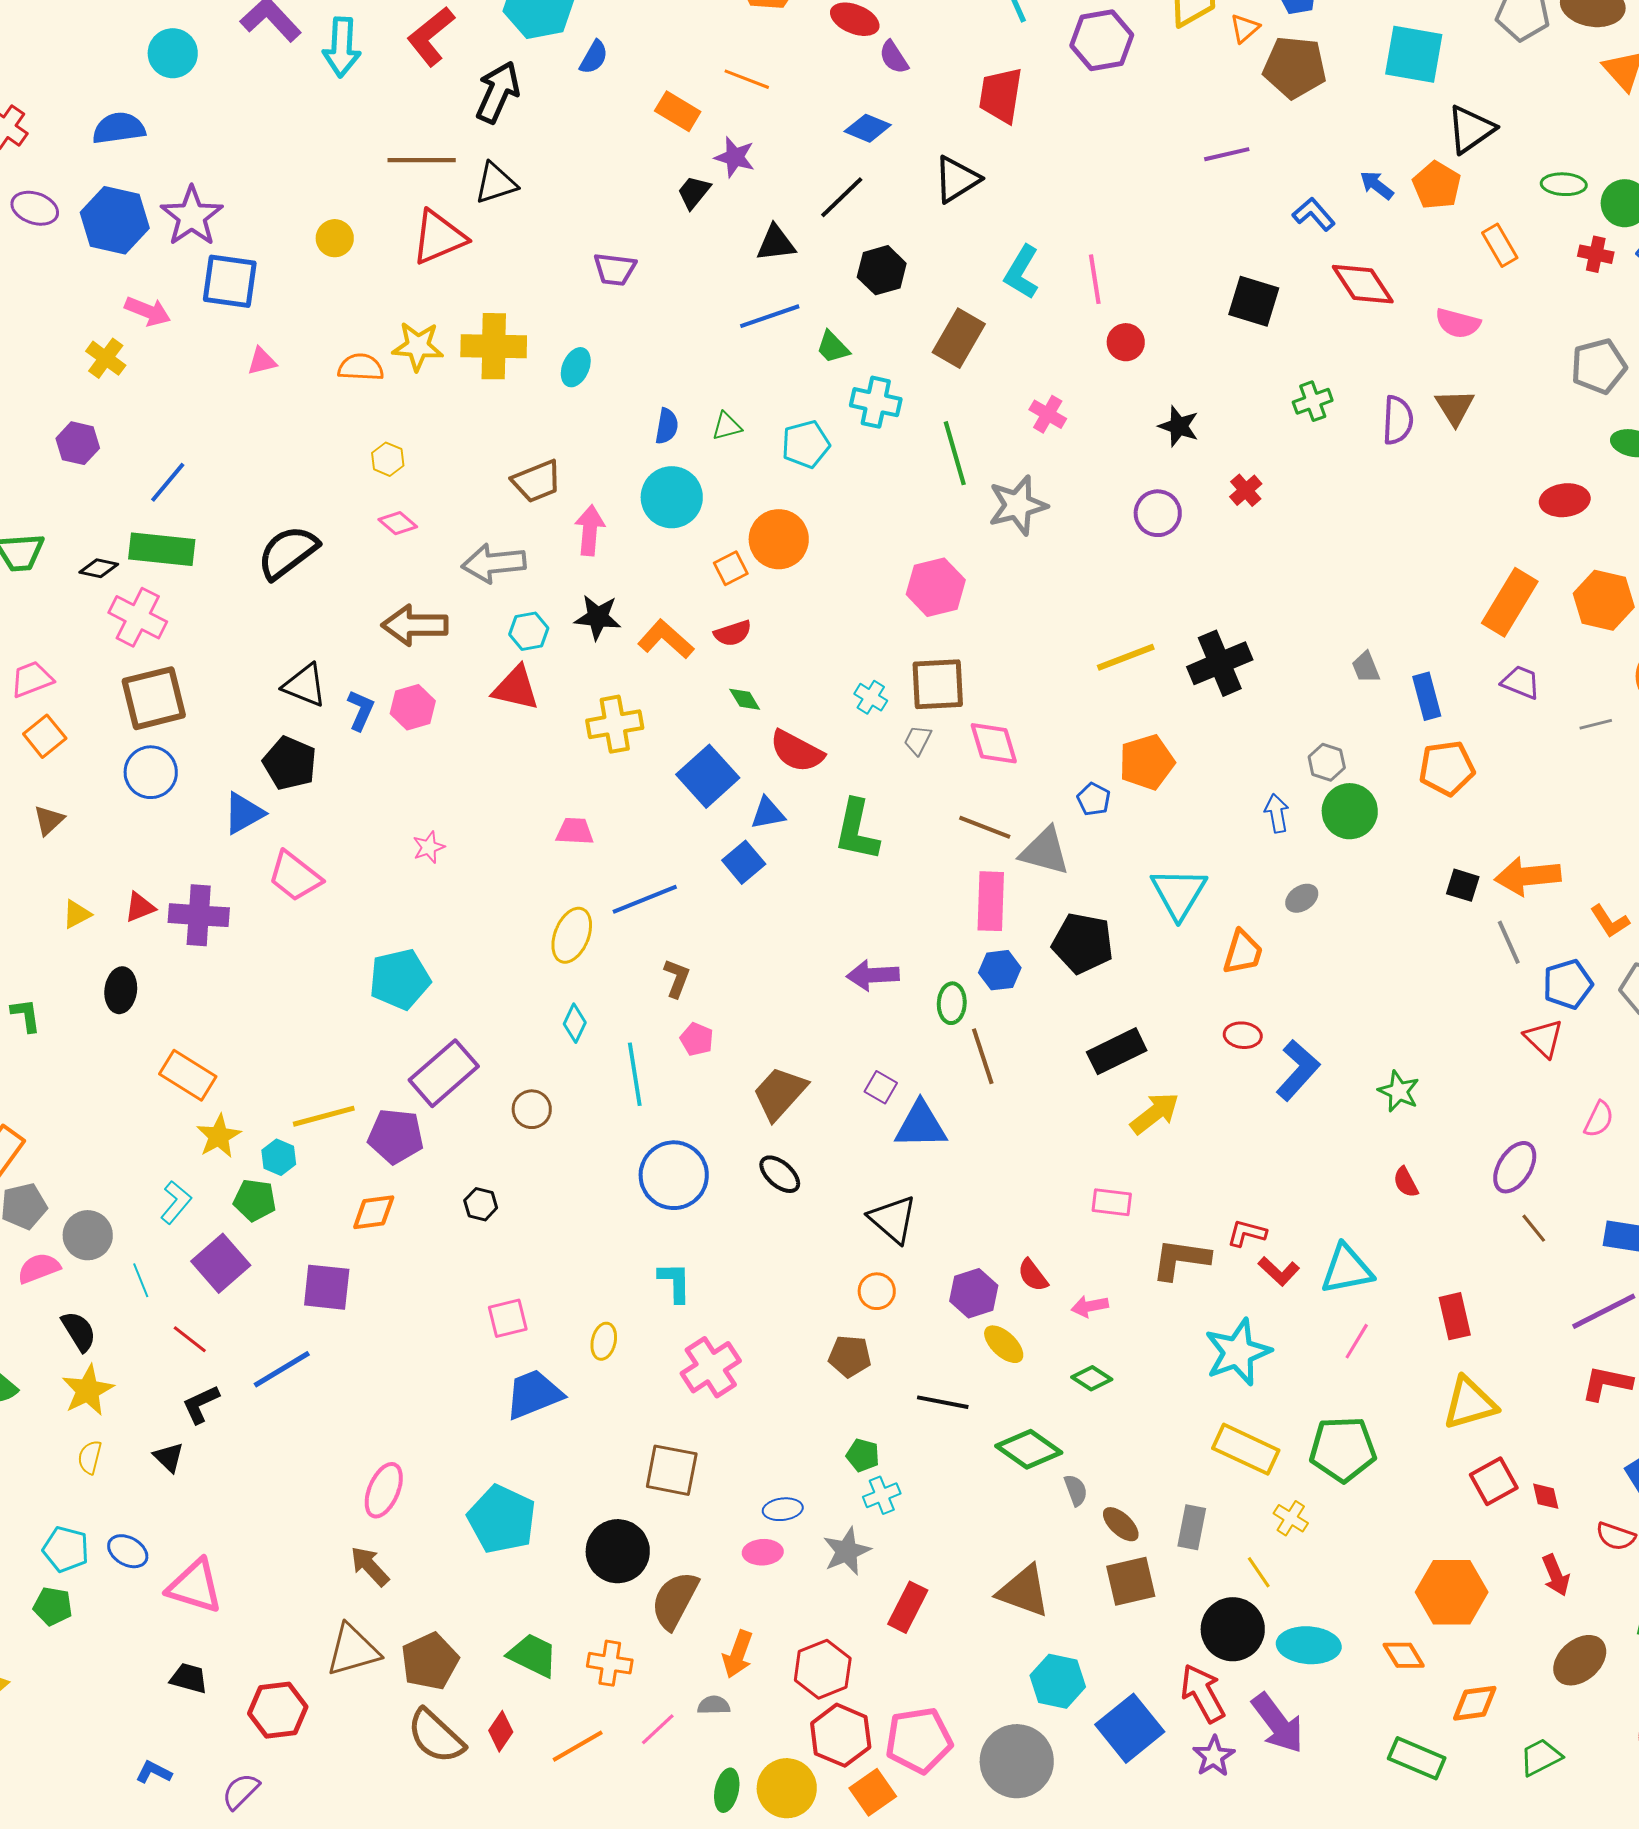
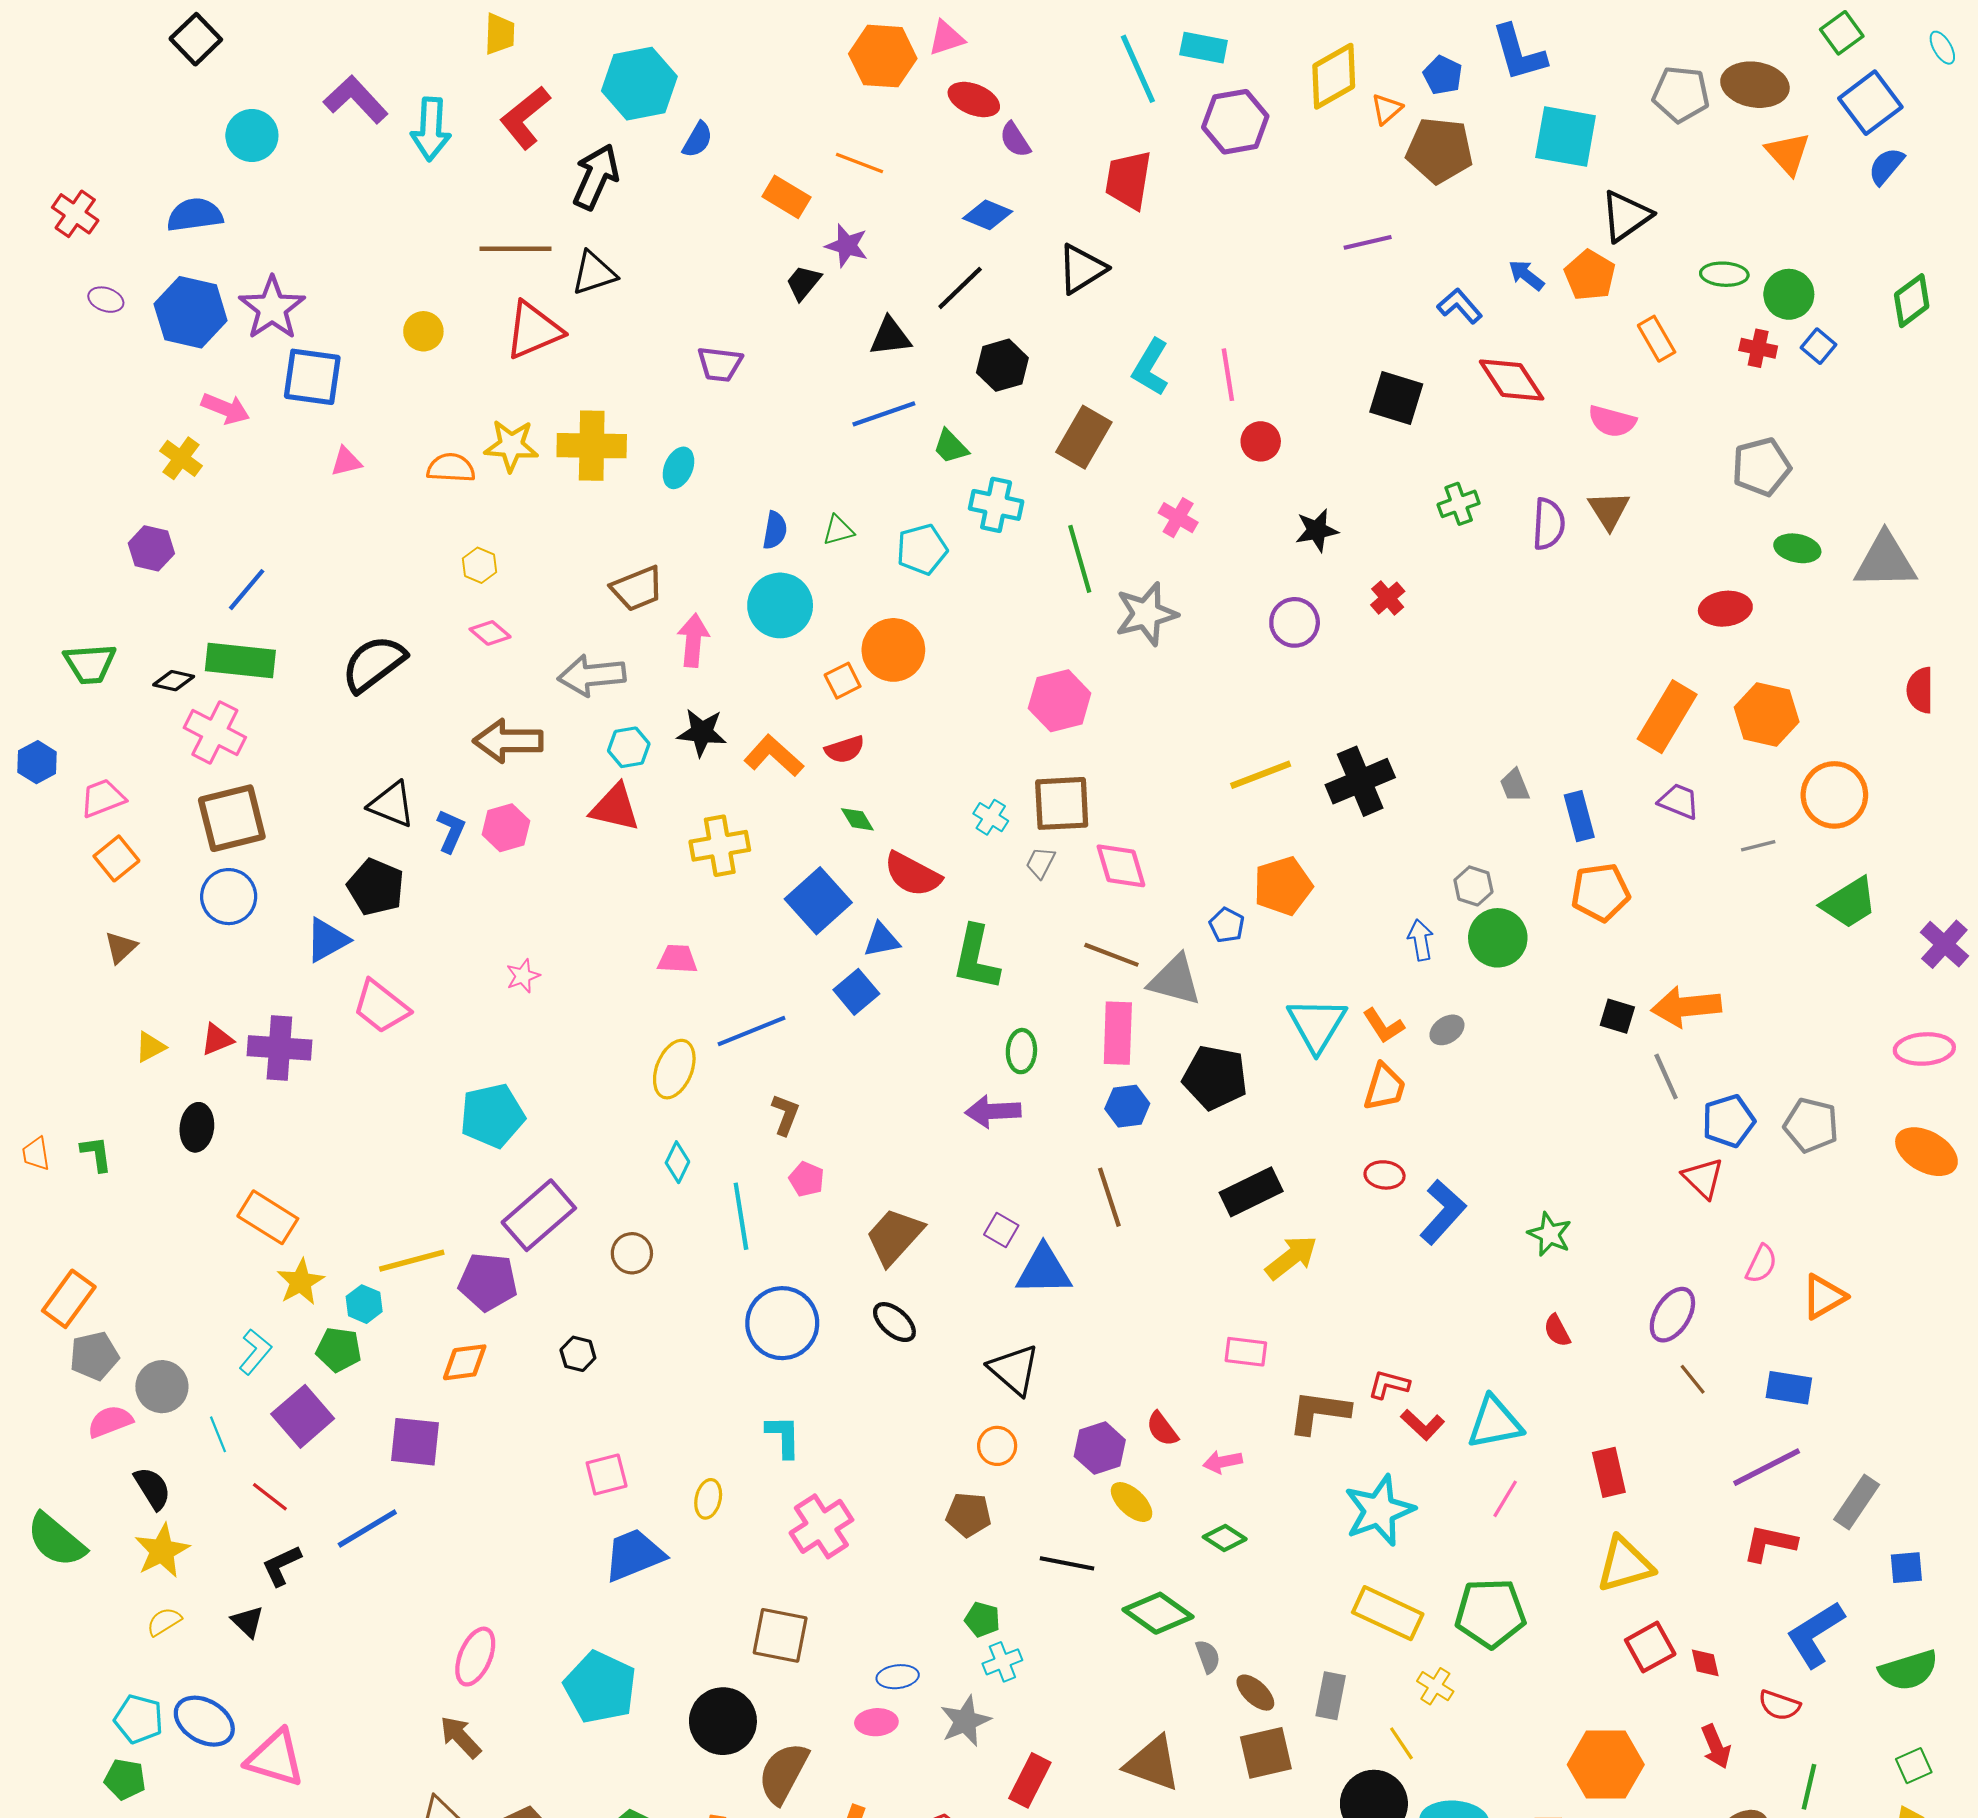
purple ellipse: (35, 208) -> (106, 300), size x0.7
black star: (1179, 426) -> (1317, 530), turned -30
orange L-shape: (1610, 921) -> (1383, 1026), moved
green ellipse: (952, 1003) -> (1021, 1051), moved
yellow semicircle: (90, 1457) -> (164, 1622), turned 44
blue ellipse: (128, 1551) -> (204, 1721), size x1.4

